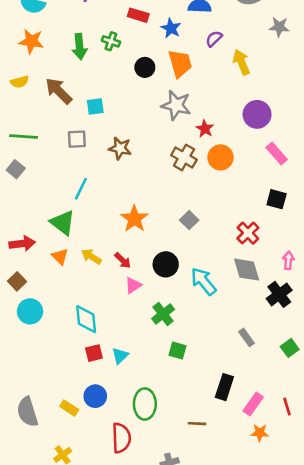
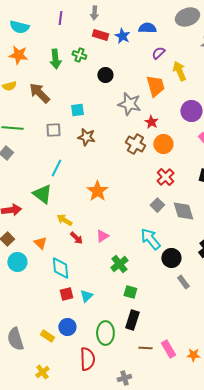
blue star: (171, 28) -> (122, 36), moved
orange trapezoid: (180, 63) -> (155, 86), moved
cyan square: (95, 107) -> (77, 110), moved
gray square: (189, 220) -> (157, 205), moved
red cross: (248, 233) -> (165, 177), moved
orange triangle: (60, 257) -> (40, 243), moved
red arrow: (123, 260) -> (76, 238), moved
black circle: (166, 264) -> (171, 258), moved
gray diamond: (247, 270) -> (183, 211), moved
pink triangle: (133, 285) -> (102, 236), moved
black rectangle: (224, 387) -> (132, 320), moved
pink rectangle: (253, 404) -> (168, 349), moved, turned -66

